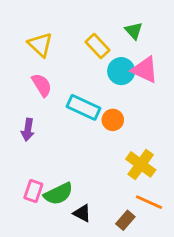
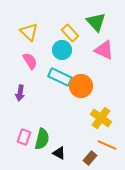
green triangle: (134, 31) -> (96, 22), size x1.5
cyan circle: (121, 71) -> (62, 50), moved
orange circle: (113, 120) -> (81, 86), size x1.5
green semicircle: (58, 194) -> (42, 139), turned -50

